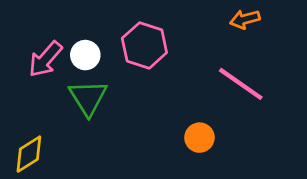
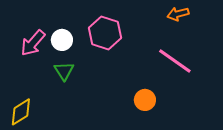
green triangle: (88, 98) -> (64, 71), size x0.7

